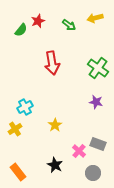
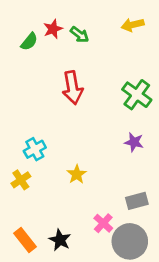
green arrow: (69, 25) -> (80, 35), moved
gray rectangle: (98, 144) -> (137, 201), turned -35
pink cross: (79, 151) -> (103, 223), moved
black star: (55, 165) -> (60, 240), moved
gray circle: (93, 173) -> (130, 241), size x1.6

